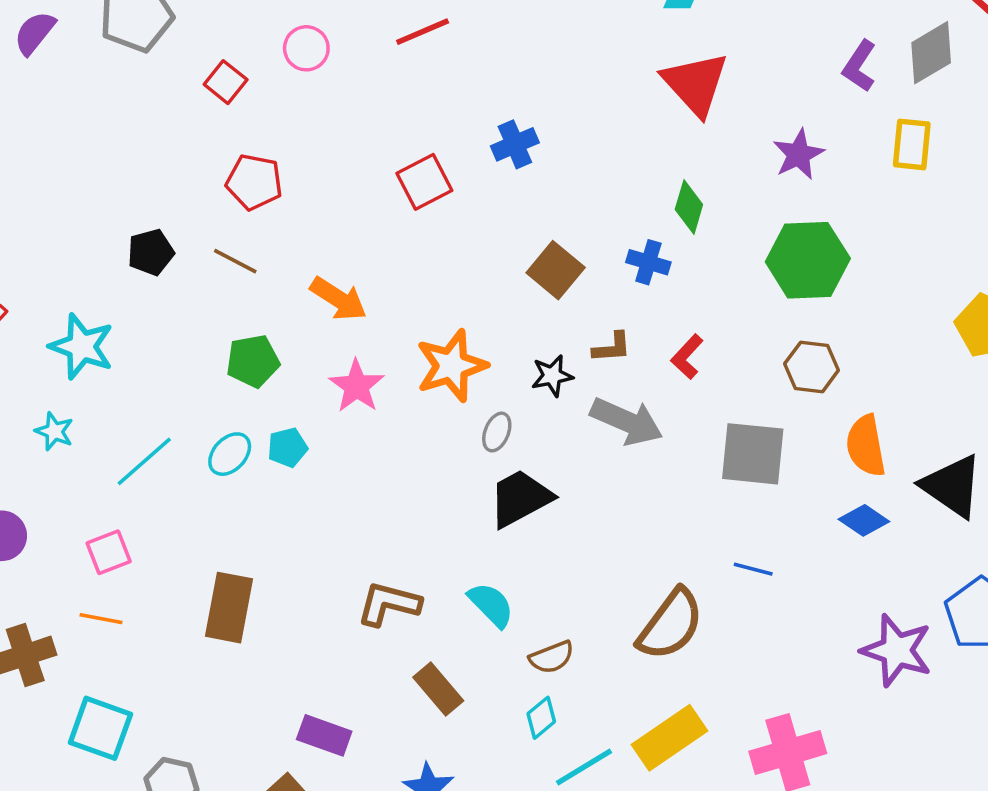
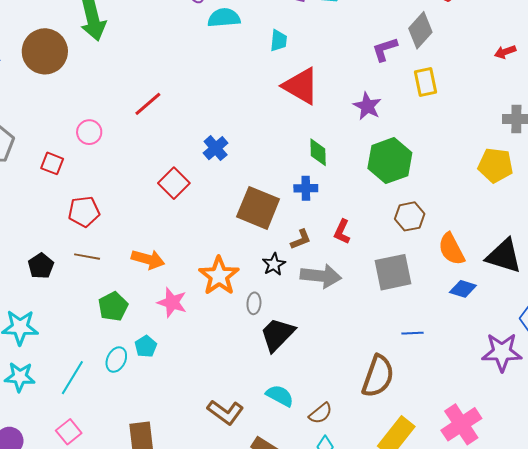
purple L-shape: (859, 66) -> (385, 49), turned 56
brown square: (556, 270) -> (258, 208), size x1.4
cyan star: (54, 431) -> (20, 377), size x1.4
brown L-shape: (389, 604) -> (225, 412), turned -141

